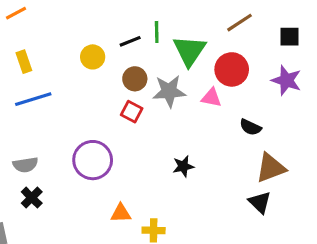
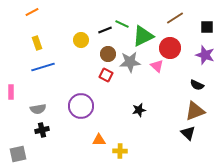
green line: (157, 32) -> (122, 24), turned -64
green triangle: (189, 51) -> (143, 36), turned 30
pink triangle: (211, 98) -> (157, 66), turned 32
black semicircle: (250, 127) -> (197, 85), moved
black cross: (32, 198) -> (42, 130), turned 32

